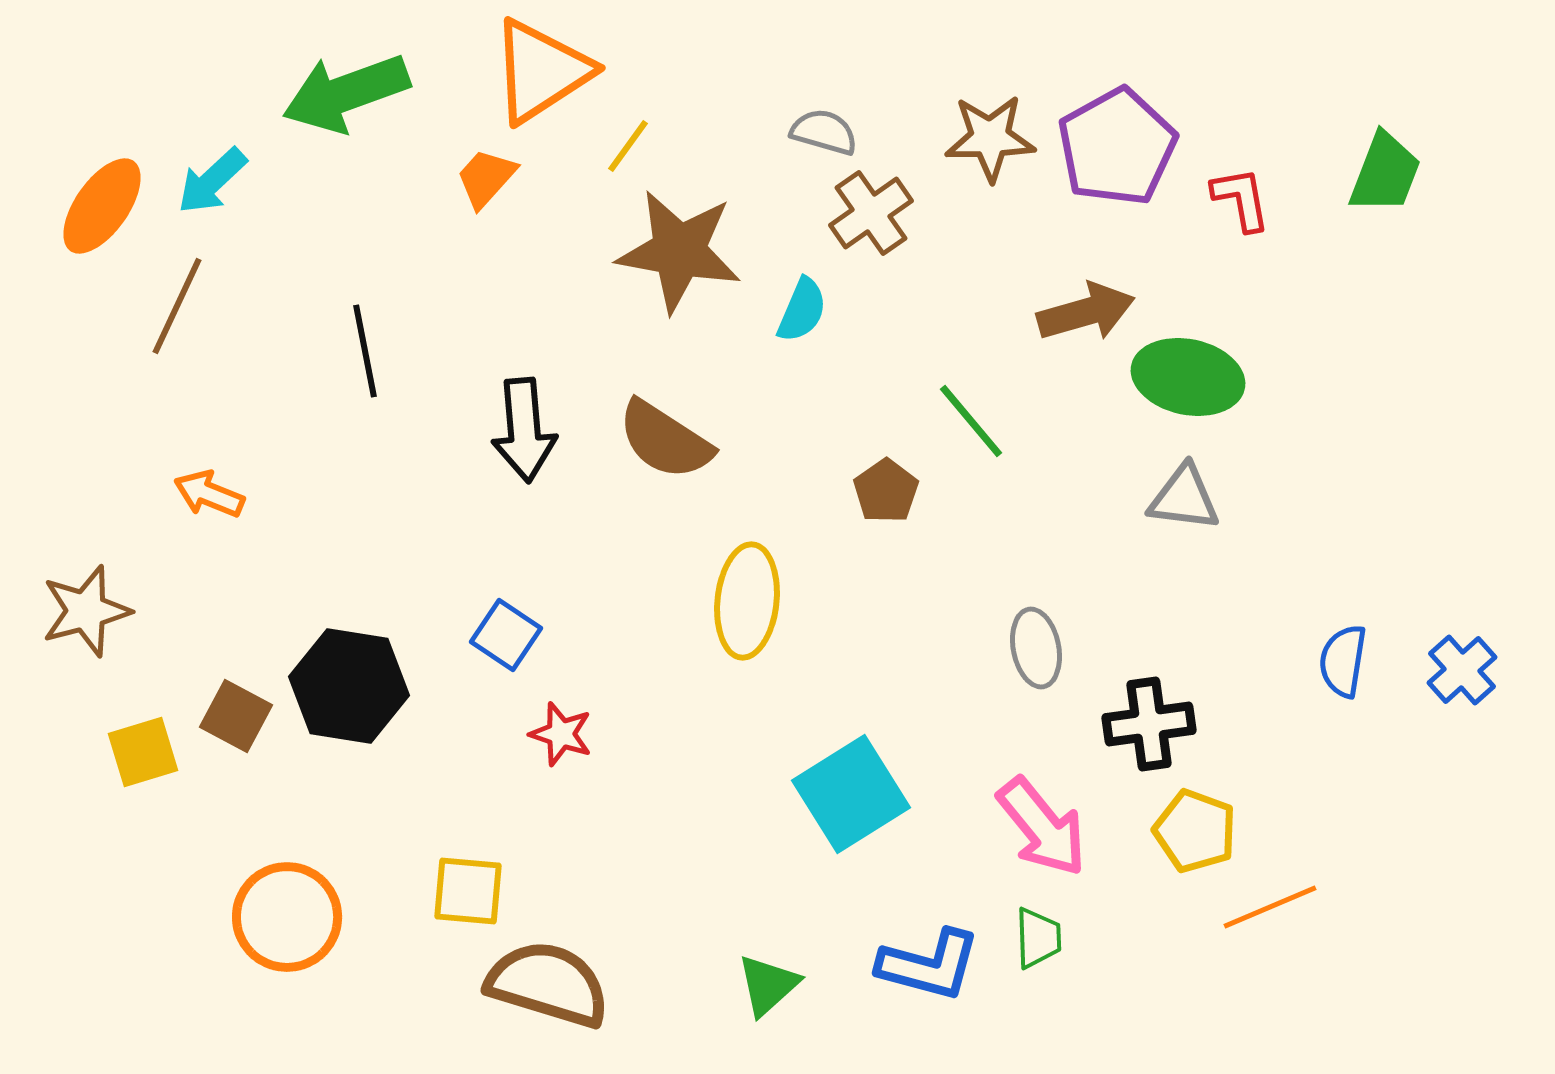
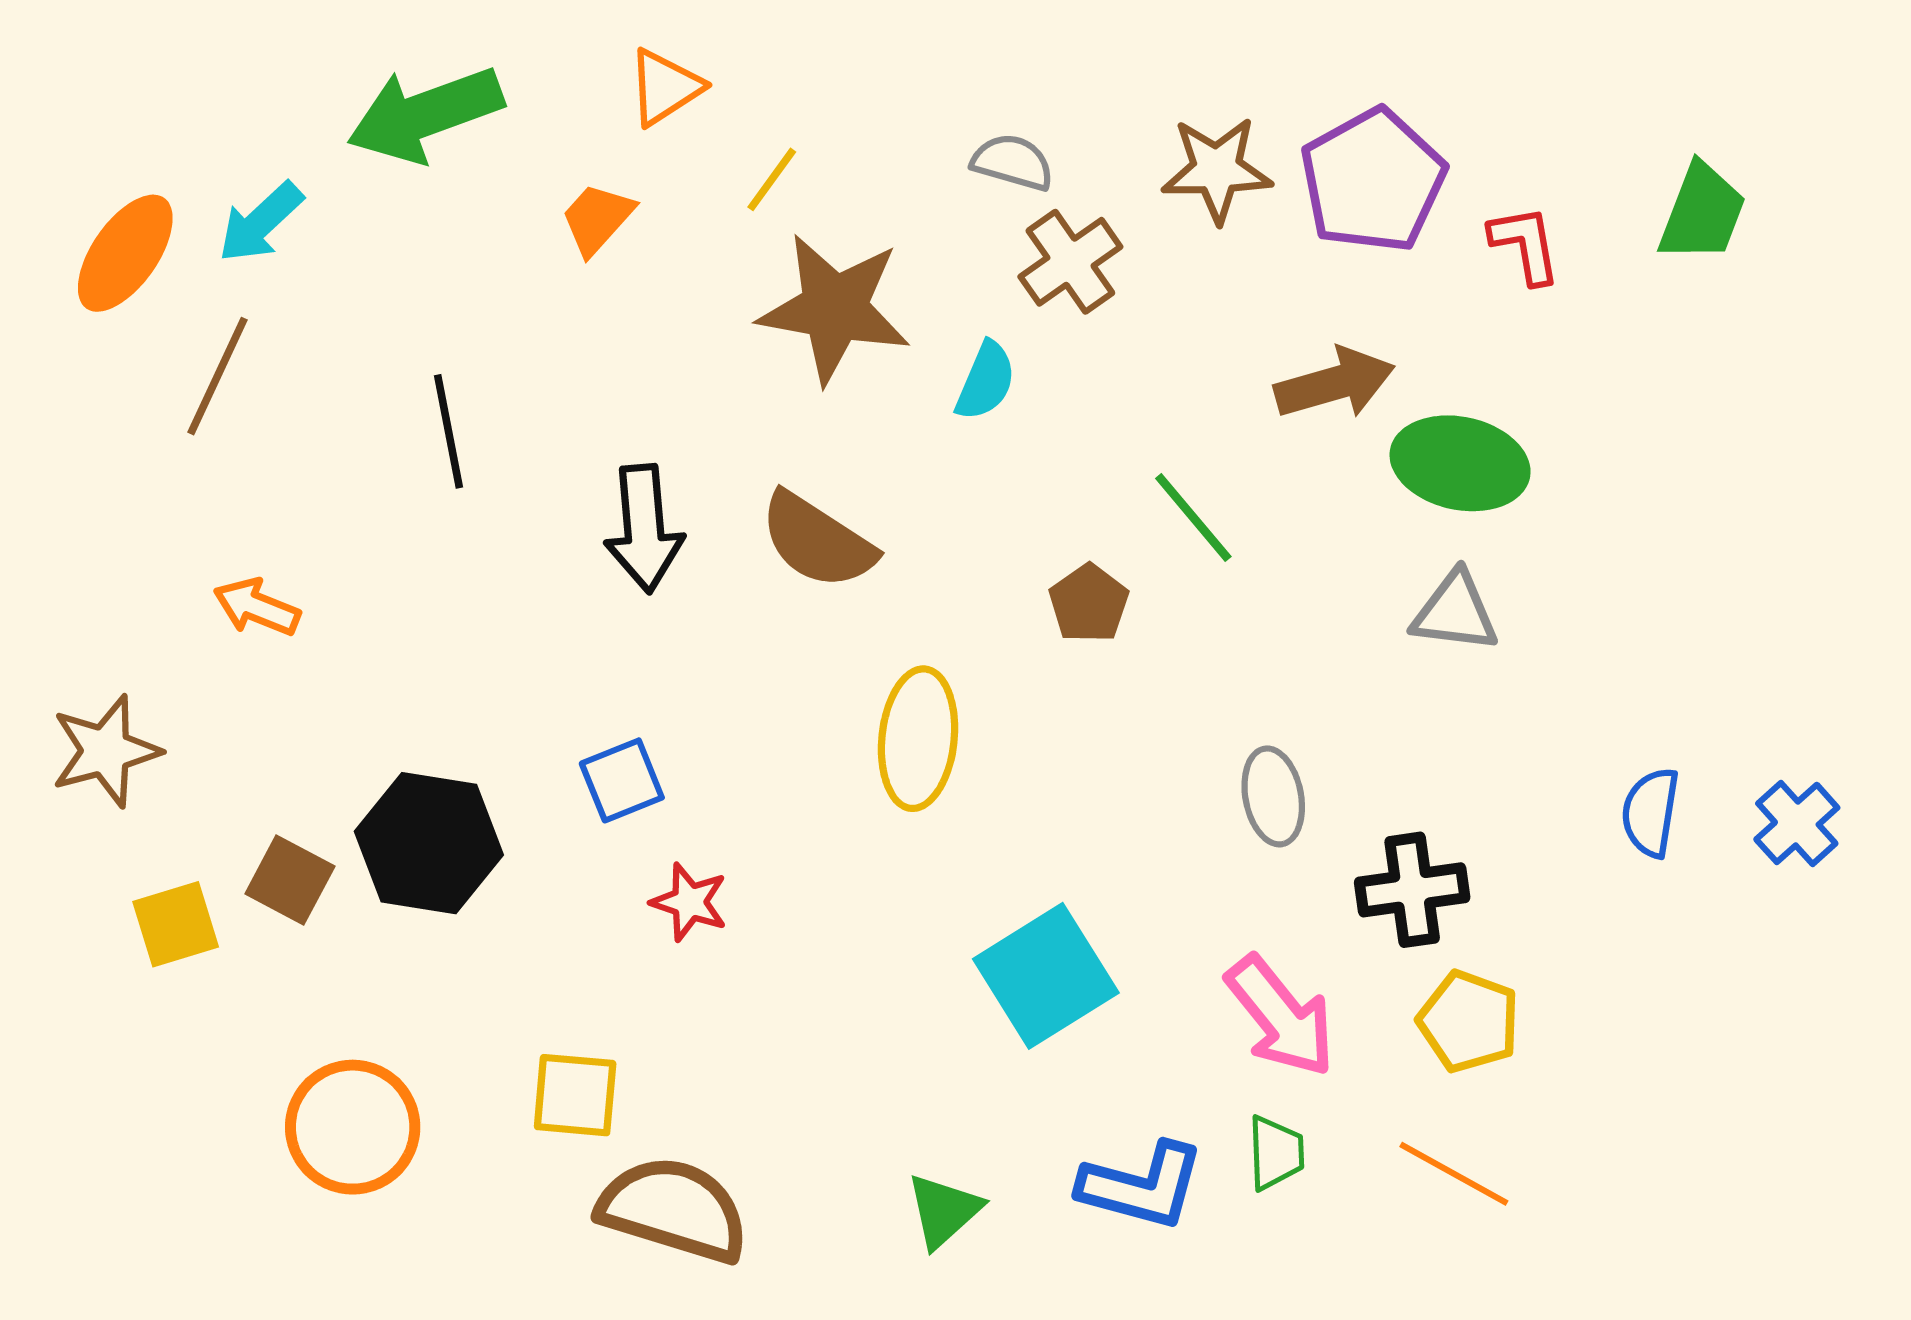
orange triangle: (541, 71) -> (665, 87), size x0.6
blue square: (506, 635) -> (622, 780), turned 34
orange line: (1270, 907) -> (1454, 1174), moved, turned 52

